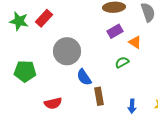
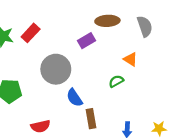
purple rectangle: (115, 31) -> (87, 41), moved

